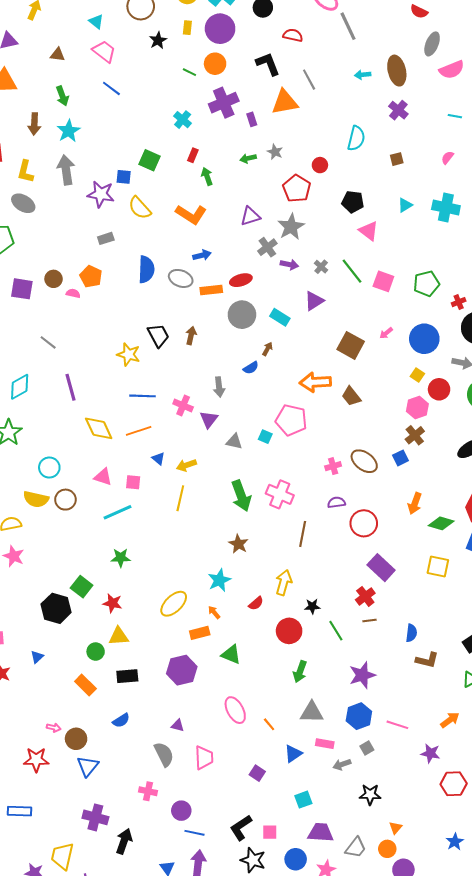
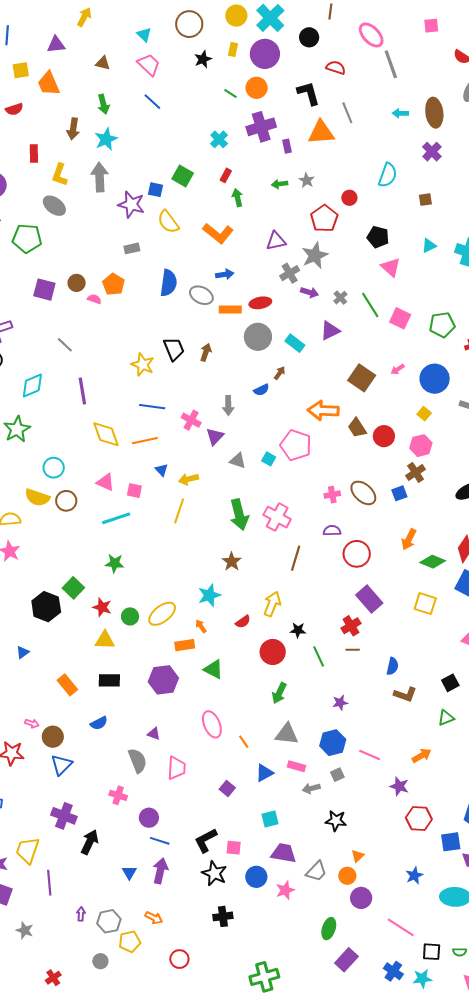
red circle: (439, 389) -> (384, 436), moved
green circle: (96, 652) -> (130, 616), moved
purple star: (362, 675) -> (340, 703), size x0.6

